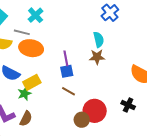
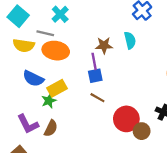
brown star: (97, 57) -> (104, 45), moved
brown circle: (82, 120) -> (142, 131), moved

